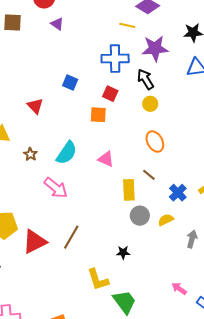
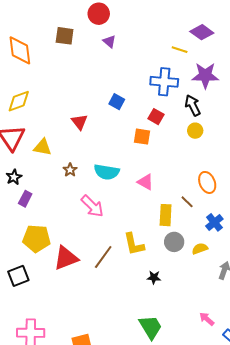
orange ellipse: (155, 142) -> (207, 182), moved
cyan semicircle: (67, 153) -> (107, 172), turned 60
yellow L-shape: (98, 280) -> (134, 244), moved

